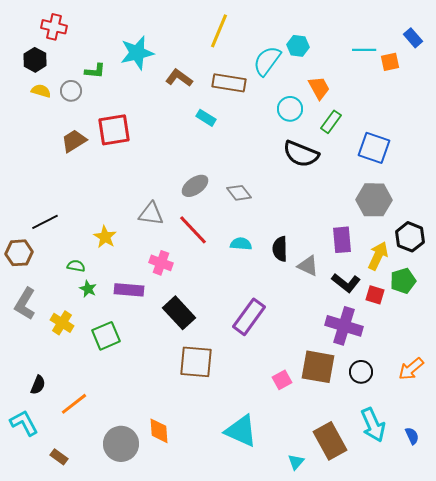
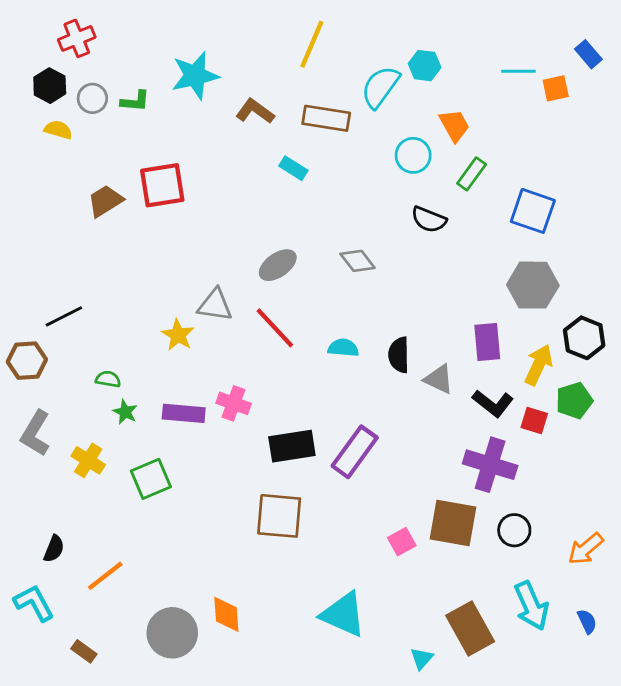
red cross: (54, 27) -> (77, 38), turned -35
gray circle: (71, 91) -> (92, 98), moved
black semicircle: (301, 154) -> (429, 219), size x0.7
gray diamond: (239, 193) -> (358, 261), moved
yellow star: (105, 237) -> (178, 335), moved
pink cross: (161, 263) -> (234, 403), moved
black rectangle: (179, 313) -> (292, 446), moved, turned -56
orange arrow: (411, 369) -> (586, 549), moved

